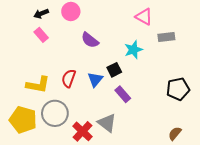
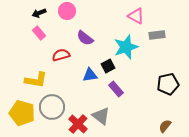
cyan star: (133, 50) -> (126, 47), size x1.4
red semicircle: (69, 78) -> (61, 55), moved, turned 54
blue triangle: (95, 79) -> (90, 75), turned 42

